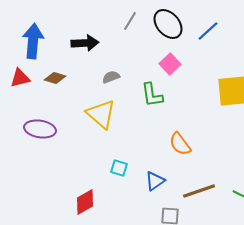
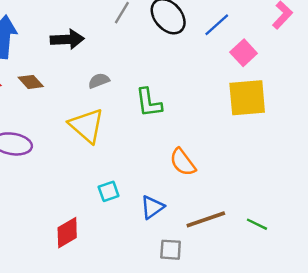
pink square: (170, 64) -> (244, 53), moved
brown diamond: (55, 78) -> (31, 82), turned 30
cyan square: (119, 168) -> (109, 191), turned -36

